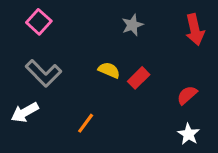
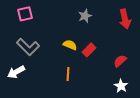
pink square: (39, 22) -> (25, 14), turned 35
orange line: (86, 123) -> (68, 74), moved, turned -32

